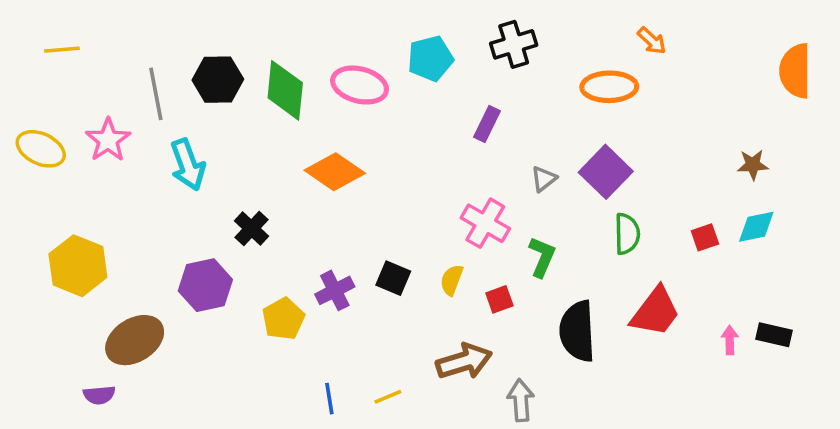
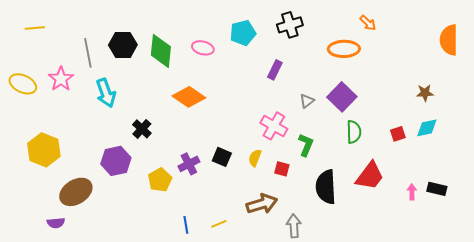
pink ellipse: (360, 85) -> (203, 48), size x0.7
red square: (499, 299) -> (282, 169), turned 35

